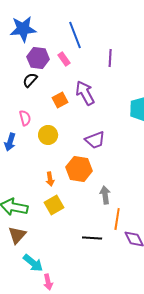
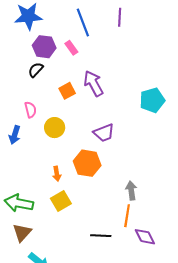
purple line: (110, 58) -> (120, 17), moved
gray arrow: (105, 195) -> (131, 191), moved

